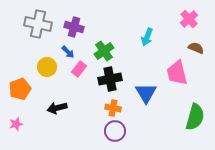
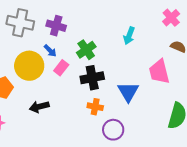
yellow circle: (47, 67) -> (29, 66), size x1.5
purple circle: (115, 131) -> (113, 130), moved

